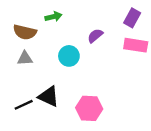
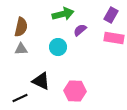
green arrow: (53, 17) -> (63, 14), moved, size x1.5
brown semicircle: (25, 32) -> (21, 27), turned -90
black line: (24, 105) -> (20, 98), moved

